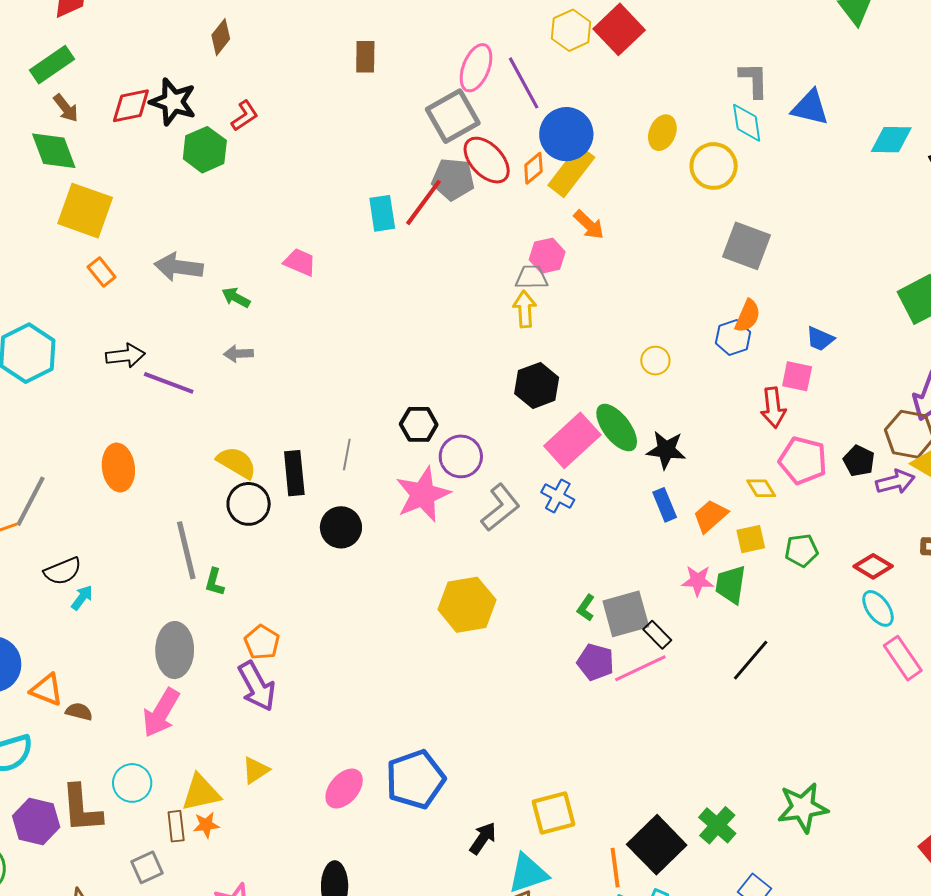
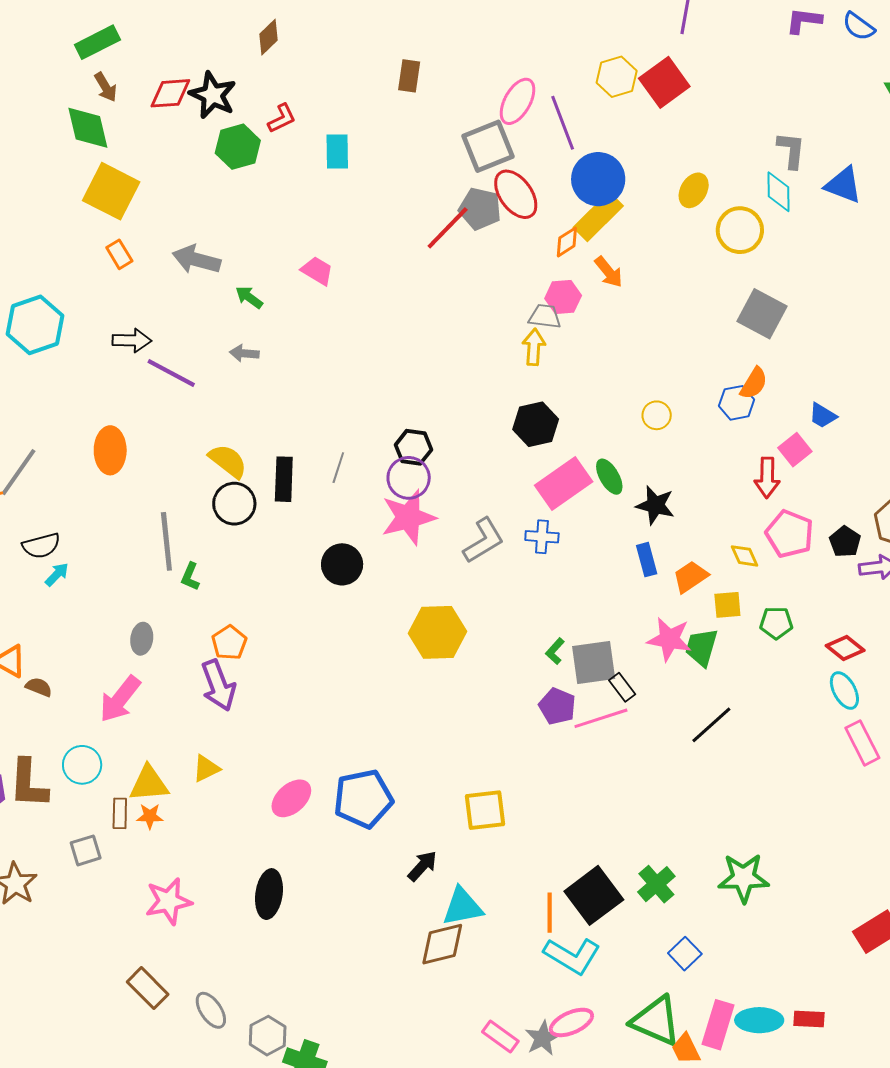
orange diamond: (533, 168) -> (567, 242), moved
cyan rectangle: (382, 213) -> (337, 151), moved
pink square: (797, 376) -> (795, 450), turned 32
green ellipse: (617, 428) -> (609, 477), size x0.7
purple circle: (461, 456) -> (409, 478), moved
blue cross: (558, 496) -> (542, 537), turned -32
black circle: (341, 527) -> (342, 564), moved
pink star: (698, 581) -> (669, 639), size x1.4
gray ellipse: (175, 650) -> (142, 639), size x0.6
yellow square: (554, 813) -> (485, 810), moved

